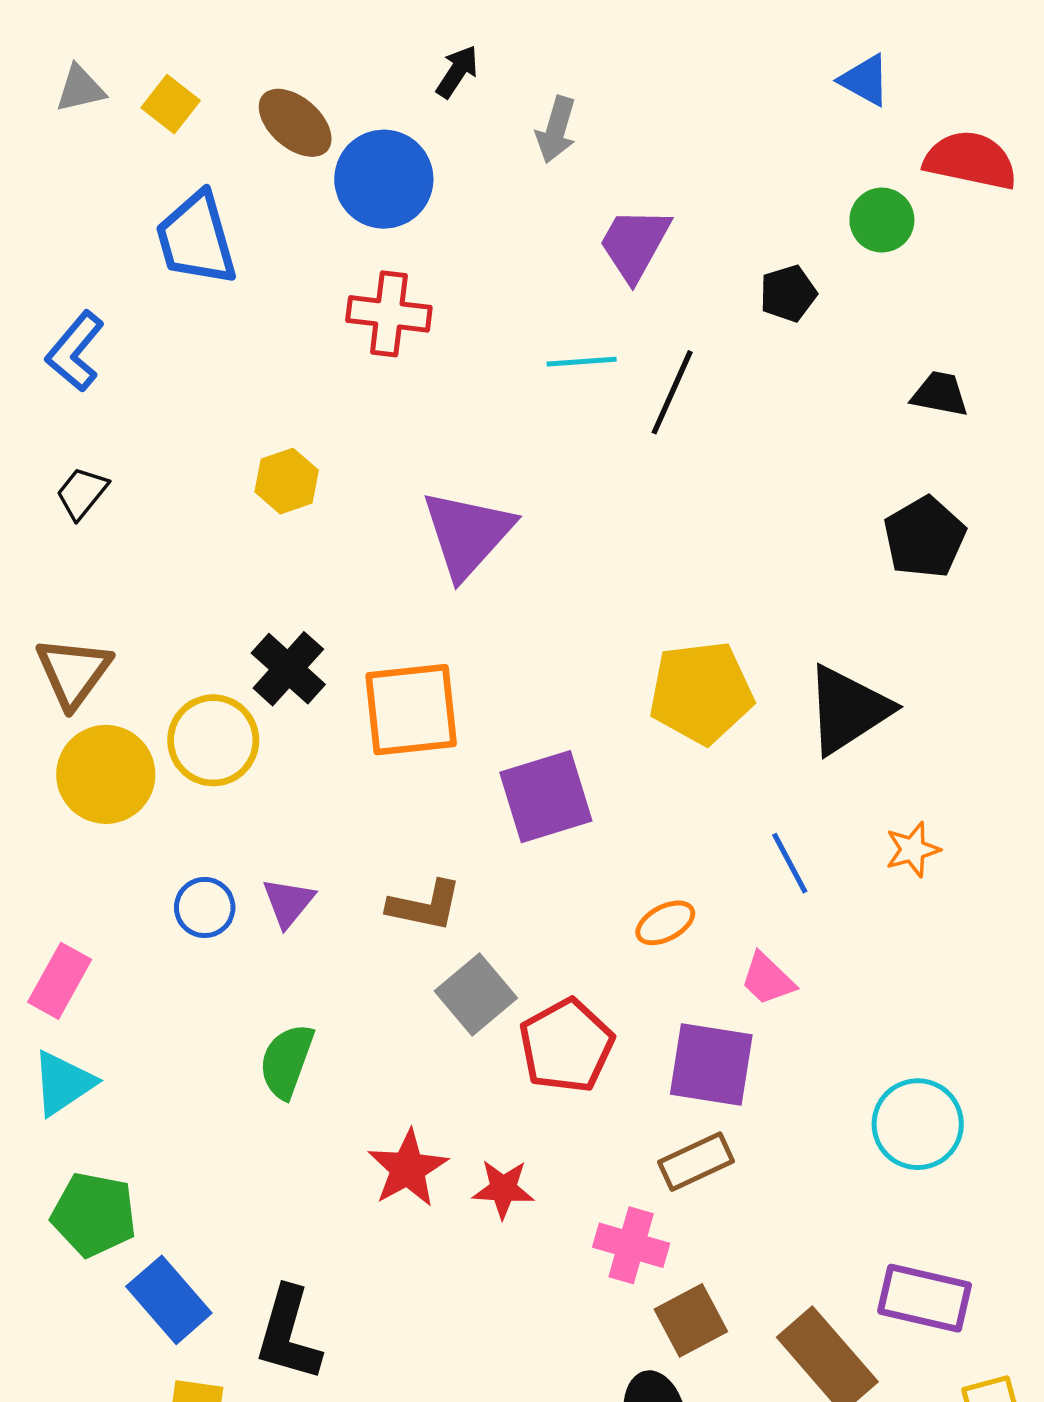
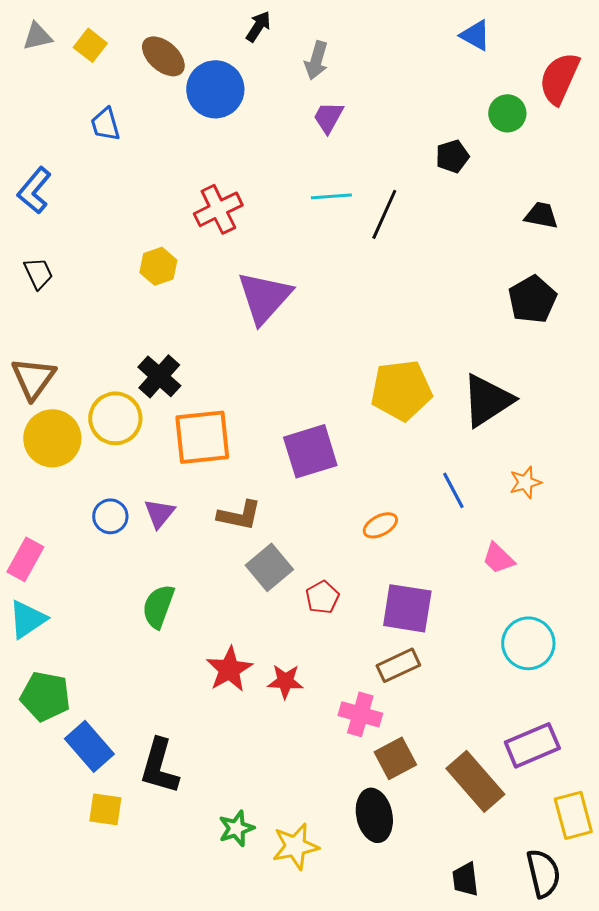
blue triangle: (865, 80) -> (475, 35), moved
red semicircle: (971, 160) -> (559, 78), turned -78
blue trapezoid: (196, 239) -> (105, 124), size x0.6
purple trapezoid: (635, 244) -> (328, 117), moved, size x0.7
red cross: (389, 314) -> (218, 209), moved, turned -33
black trapezoid: (82, 493) -> (38, 273), turned 116
orange square: (411, 710) -> (202, 437), moved
pink trapezoid: (768, 979) -> (498, 558), moved
red pentagon: (566, 1046) -> (322, 597), size x0.6
purple rectangle: (925, 1298) -> (532, 745), turned -36

